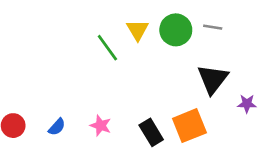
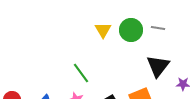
green line: (107, 48) -> (81, 73), moved

